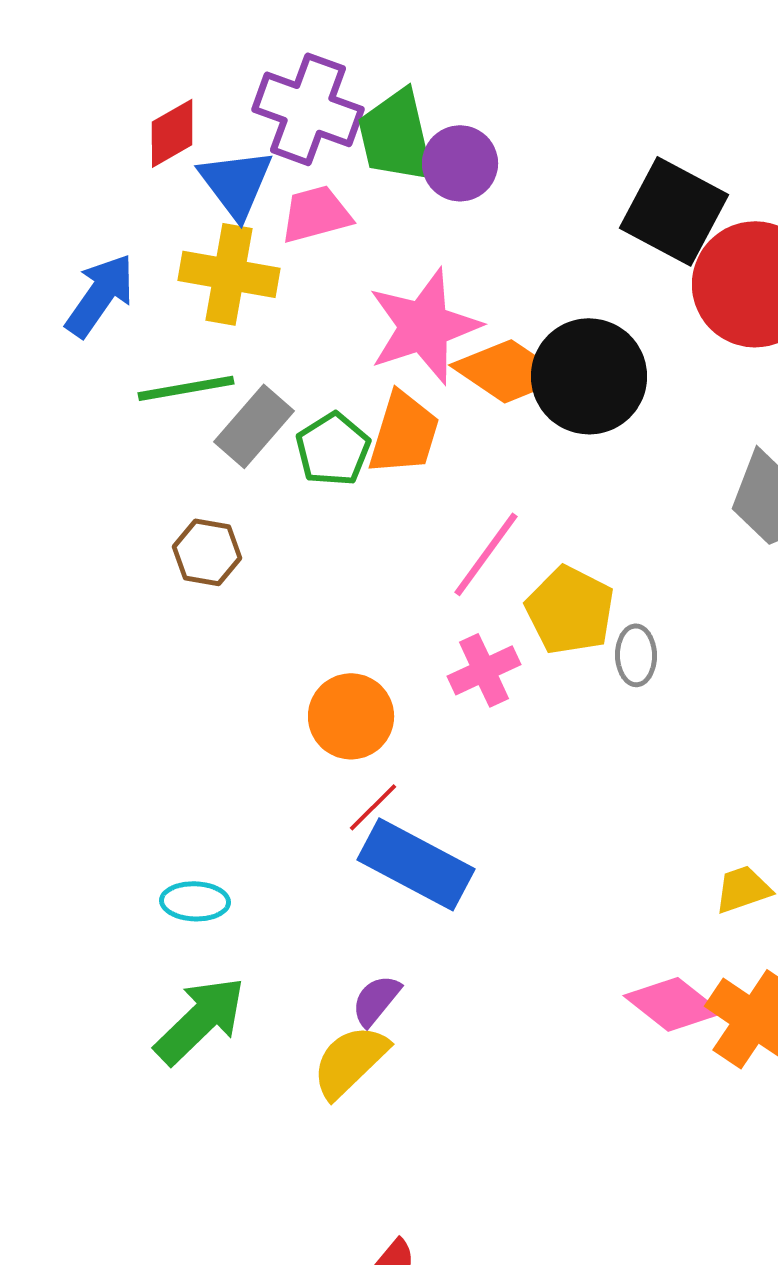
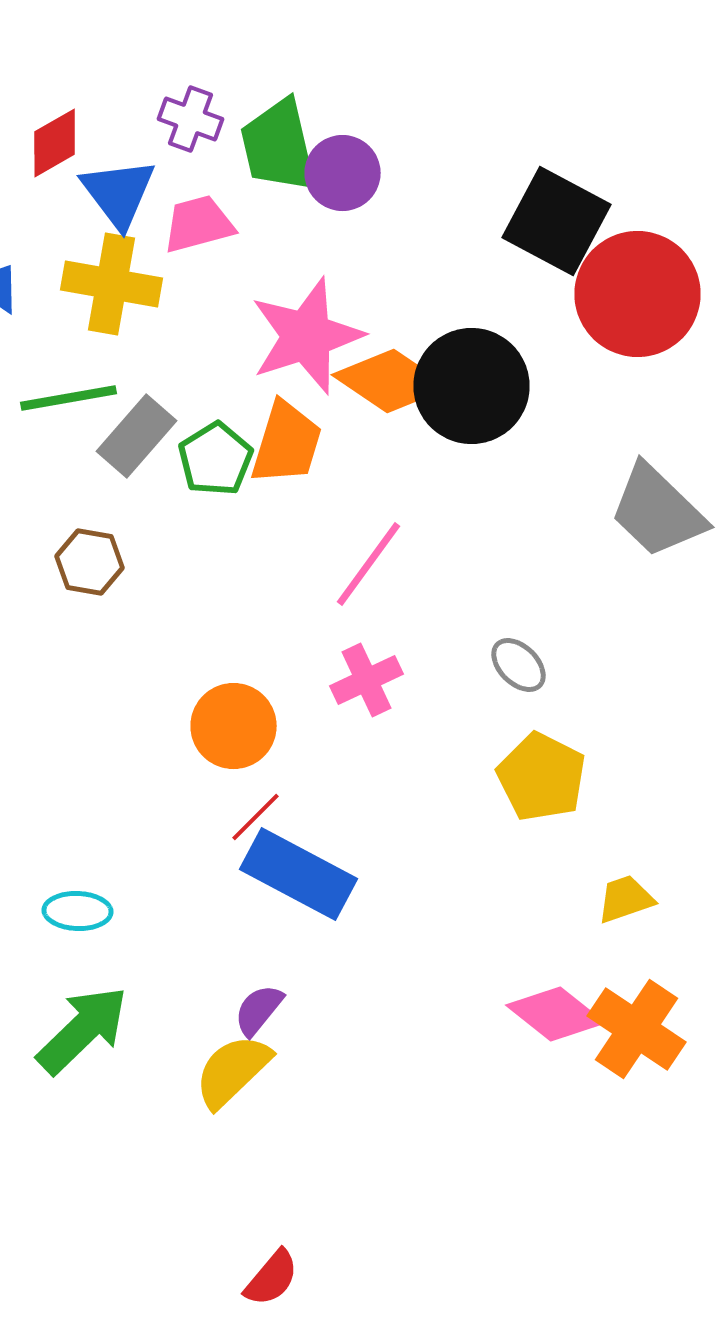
purple cross: (308, 109) -> (190, 119), size x0.6
yellow pentagon: (570, 610) -> (542, 777), moved
gray ellipse: (636, 655) -> (518, 665), turned -44

